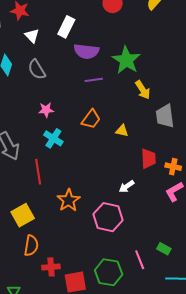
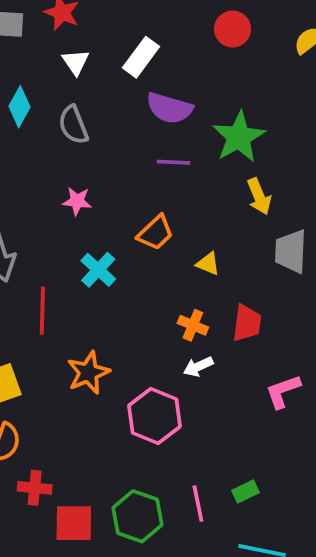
cyan cross: (53, 138) -> (98, 270), moved
orange cross: (173, 167) -> (193, 325), moved
green rectangle: (164, 249) -> (245, 491), turned -64

